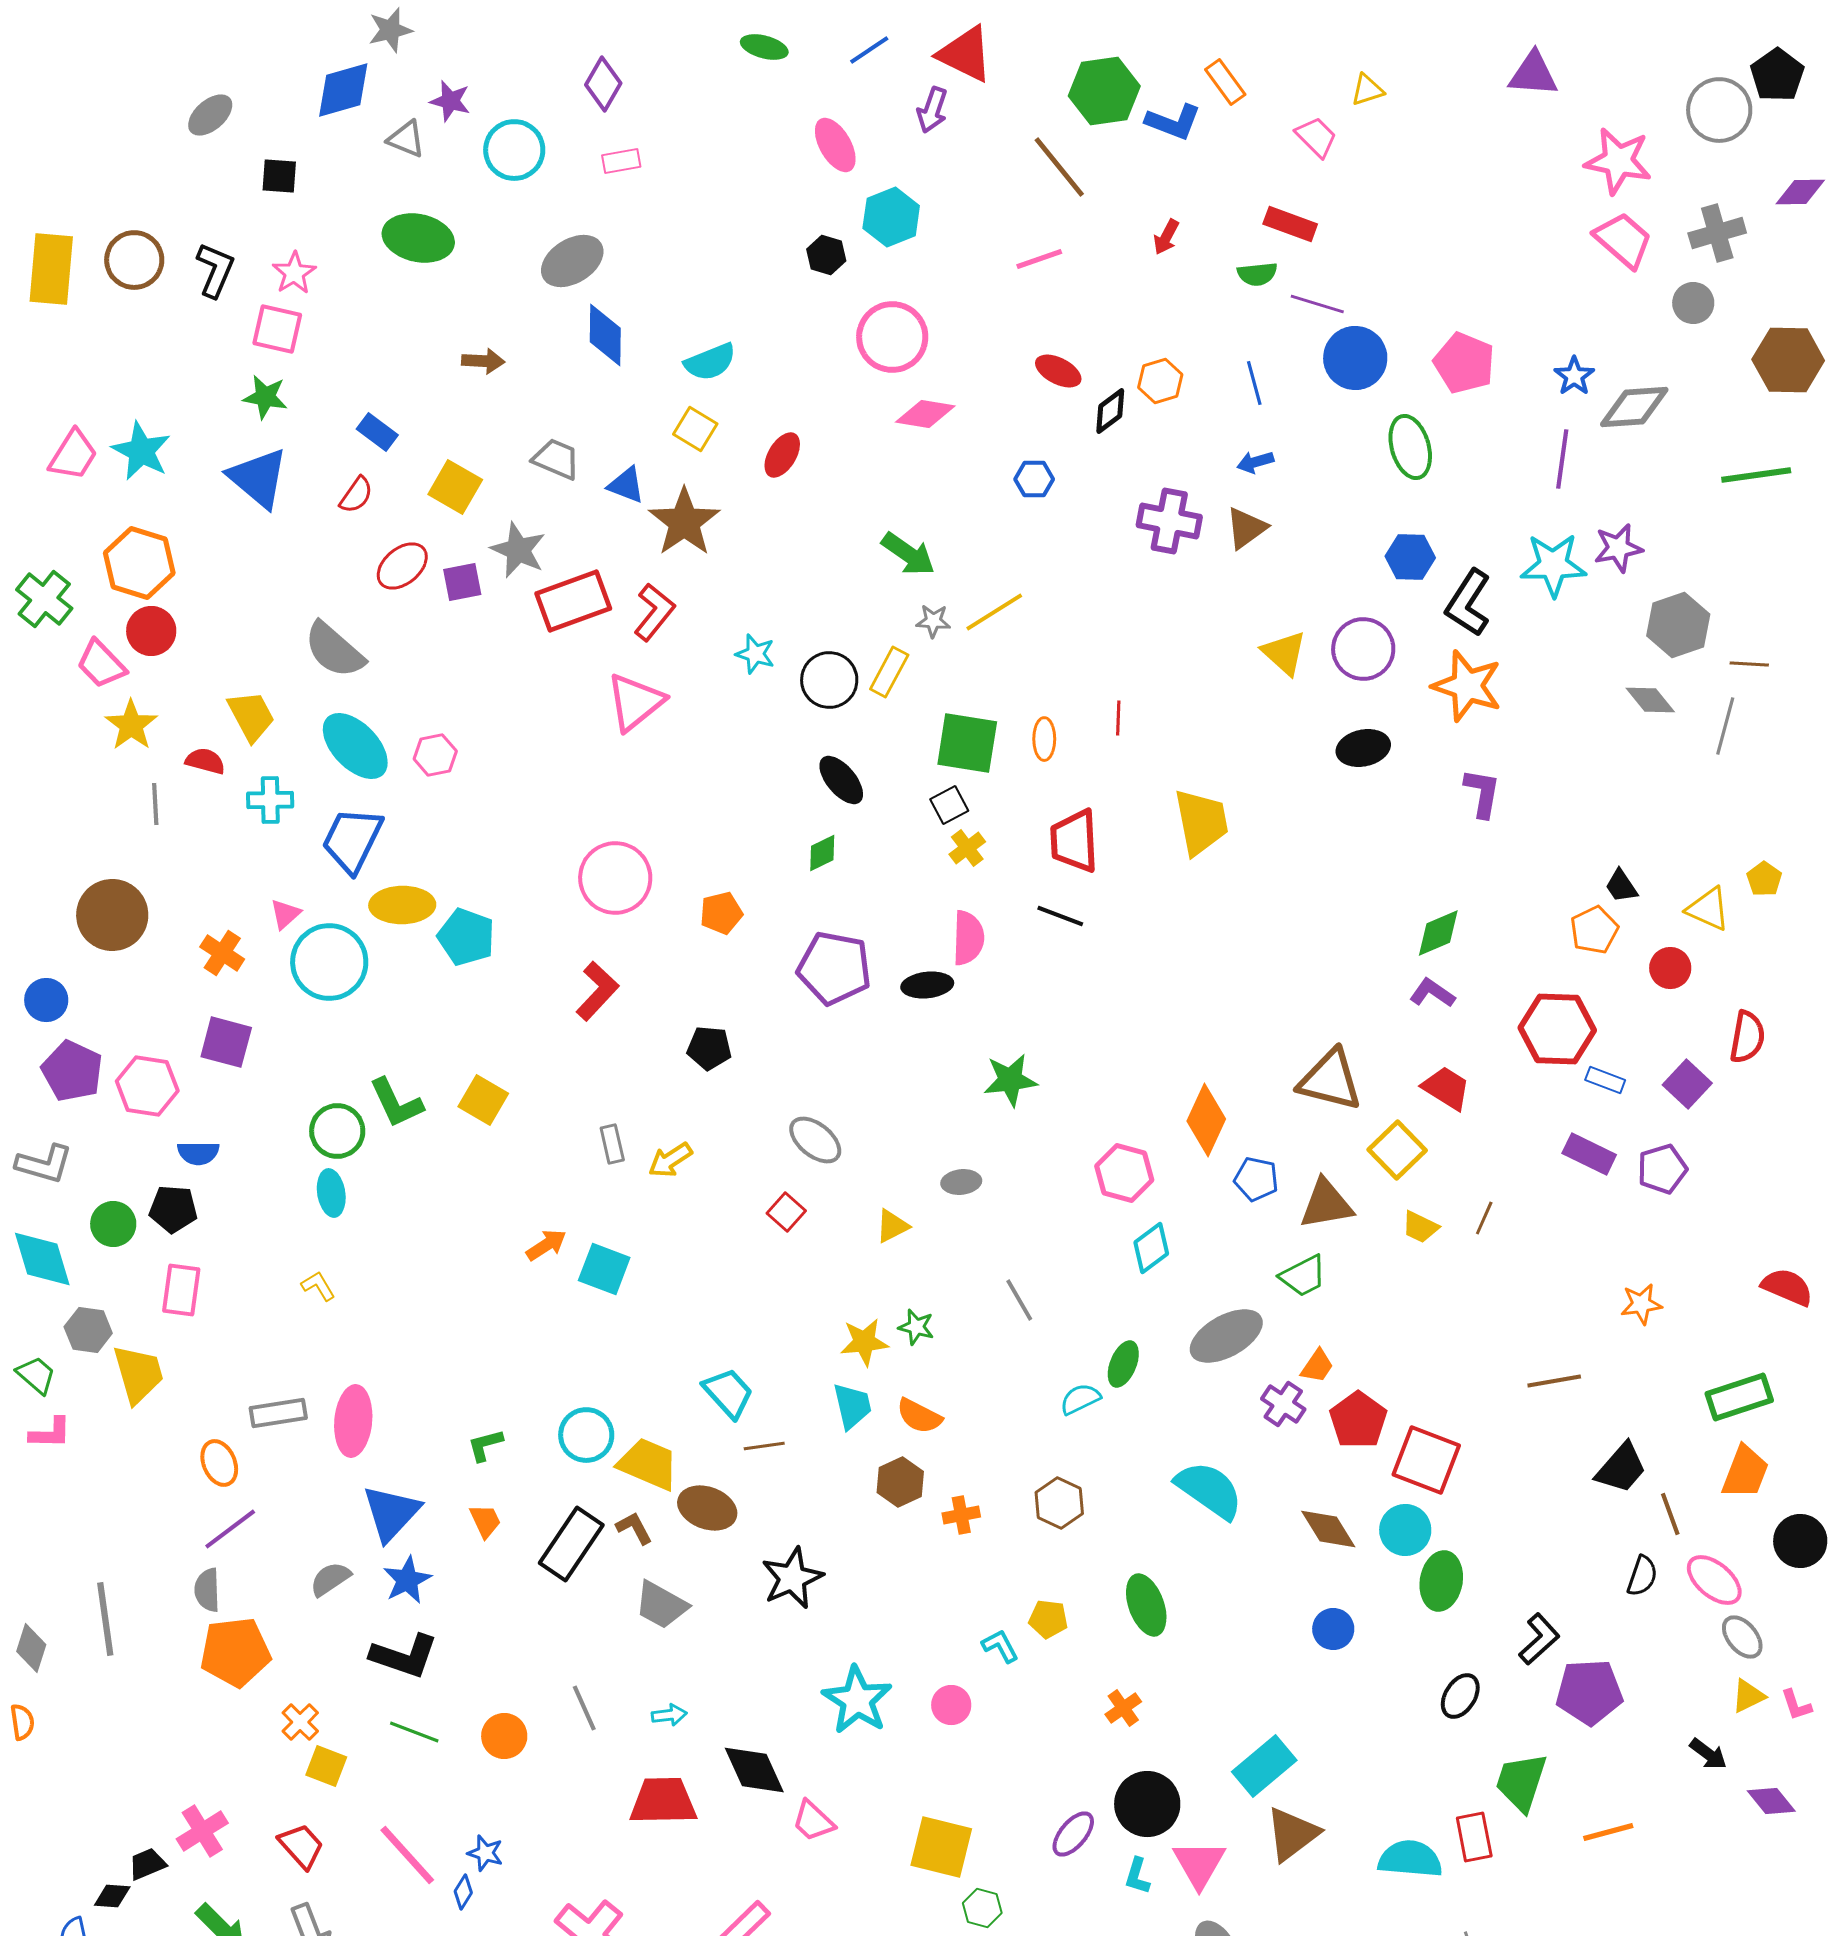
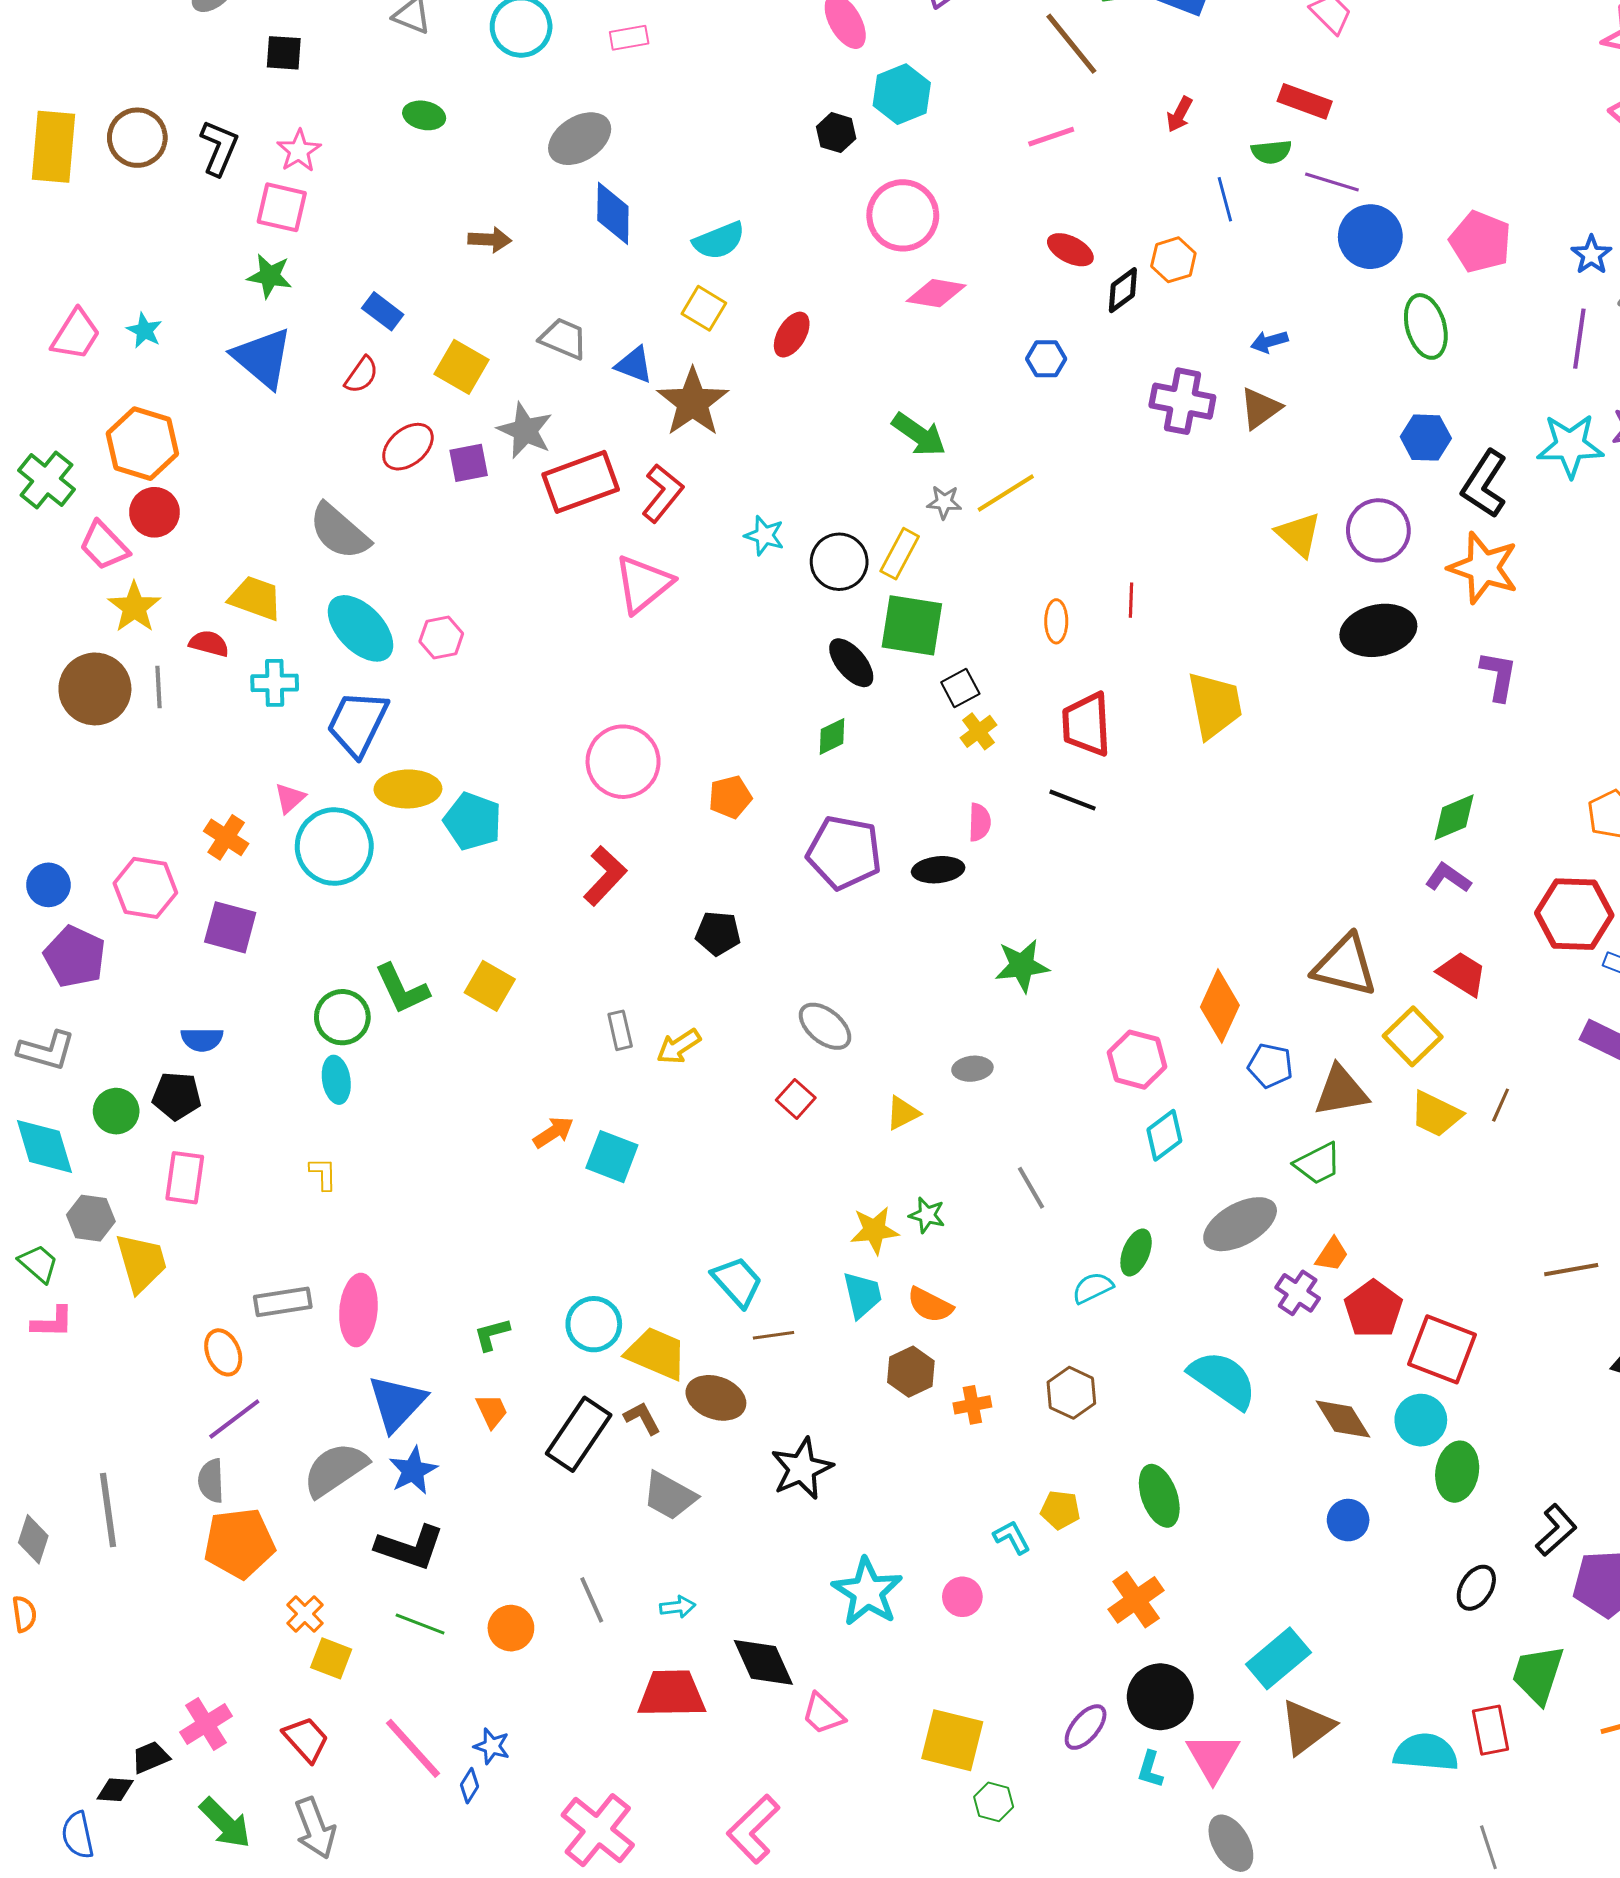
green ellipse: (418, 238) -> (424, 115), size x0.6
blue line: (1254, 383) -> (1225, 199), moved
cyan star: (141, 451) -> (144, 331), size x0.6
yellow trapezoid: (251, 716) -> (255, 598), turned -42
green square: (967, 743) -> (912, 625), moved
black ellipse: (1363, 748) -> (1378, 630), size x1.4
brown circle: (112, 915) -> (95, 689), moved
pink semicircle: (968, 938) -> (980, 822), size x0.7
pink hexagon: (147, 1086) -> (145, 888), moved
yellow trapezoid: (1420, 1227) -> (1436, 1114), size x1.4
yellow L-shape: (318, 1286) -> (323, 1174), turned 30
gray semicircle: (330, 1579) -> (335, 1470), size x1.6
orange cross: (1123, 1708) -> (1136, 1600), size x1.5

